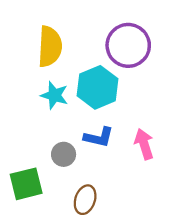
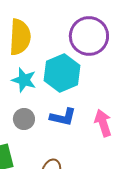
gray circle: (64, 154) -> (24, 119), moved

